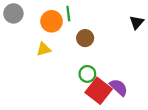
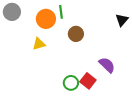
green circle: (87, 74) -> (71, 83), moved
purple semicircle: (119, 87) -> (107, 65), moved
red square: (99, 91) -> (88, 81), size x0.7

